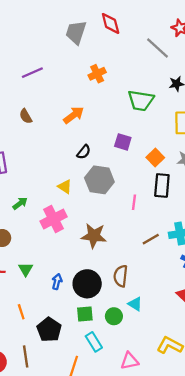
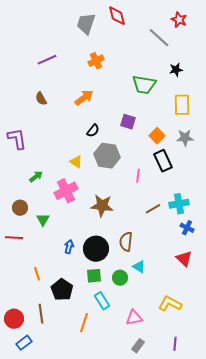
orange cross: (97, 74) -> (96, 61), moved
black rectangle: (162, 185) -> (163, 161), turned -30
green triangle: (26, 269) -> (43, 220), moved

